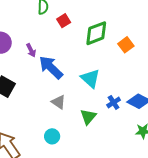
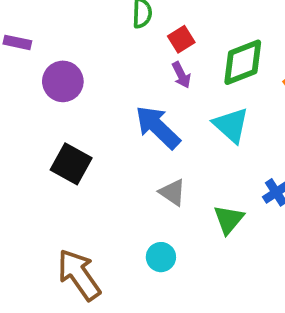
purple arrow: (31, 50) -> (181, 75), moved
cyan triangle: (90, 79) -> (231, 125), moved

